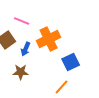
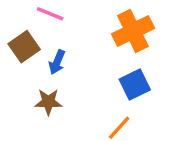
orange cross: (49, 39) -> (133, 31), moved

